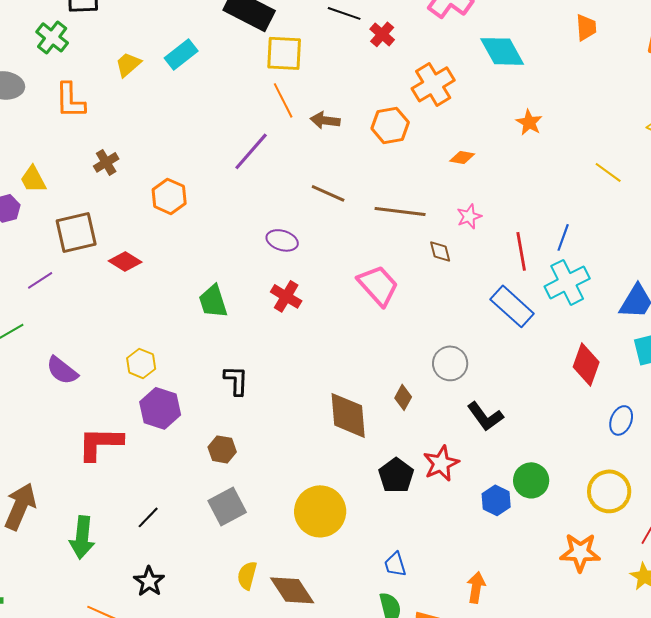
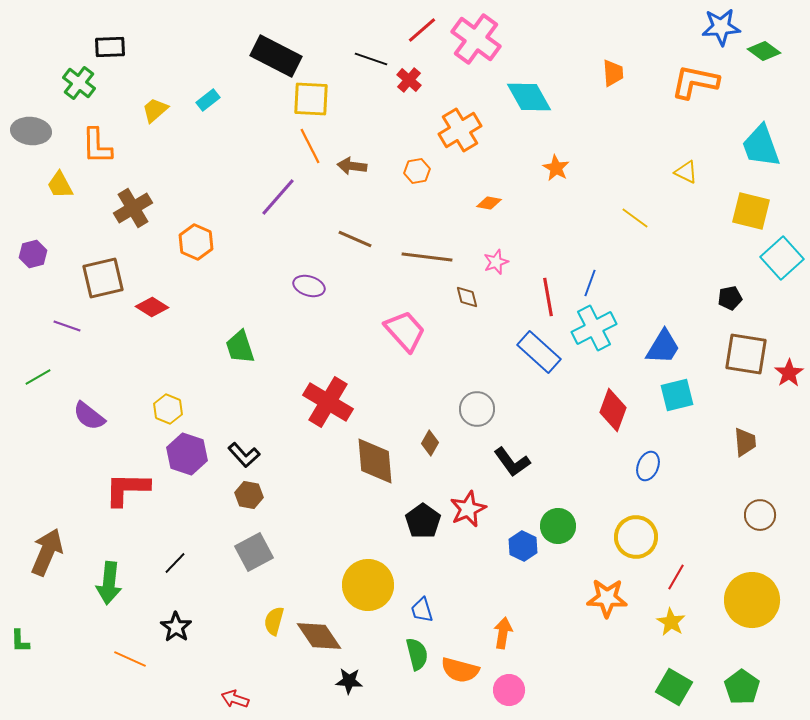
cyan rectangle: (181, 54) -> (208, 100), size x0.7
orange hexagon: (390, 125) -> (417, 171), size x0.7
brown cross: (106, 162) -> (133, 208), size x1.5
yellow trapezoid: (33, 179) -> (60, 185), moved
purple line: (40, 280) -> (67, 326), turned 52
red cross: (286, 296) -> (328, 402), moved, size x1.6
black L-shape: (236, 380) -> (244, 455), moved, turned 136
yellow circle: (320, 511) -> (368, 585), moved

